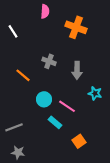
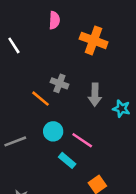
orange line: (23, 75) -> (41, 99), moved
cyan star: (95, 93) -> (121, 109), moved
gray line: (14, 127) -> (15, 141), moved

